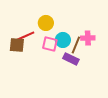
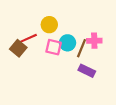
brown square: (17, 45) -> (18, 48), turned 35
purple rectangle: (71, 59) -> (87, 71), moved

